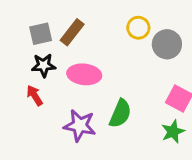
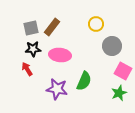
gray circle: (167, 44) -> (112, 46), moved

